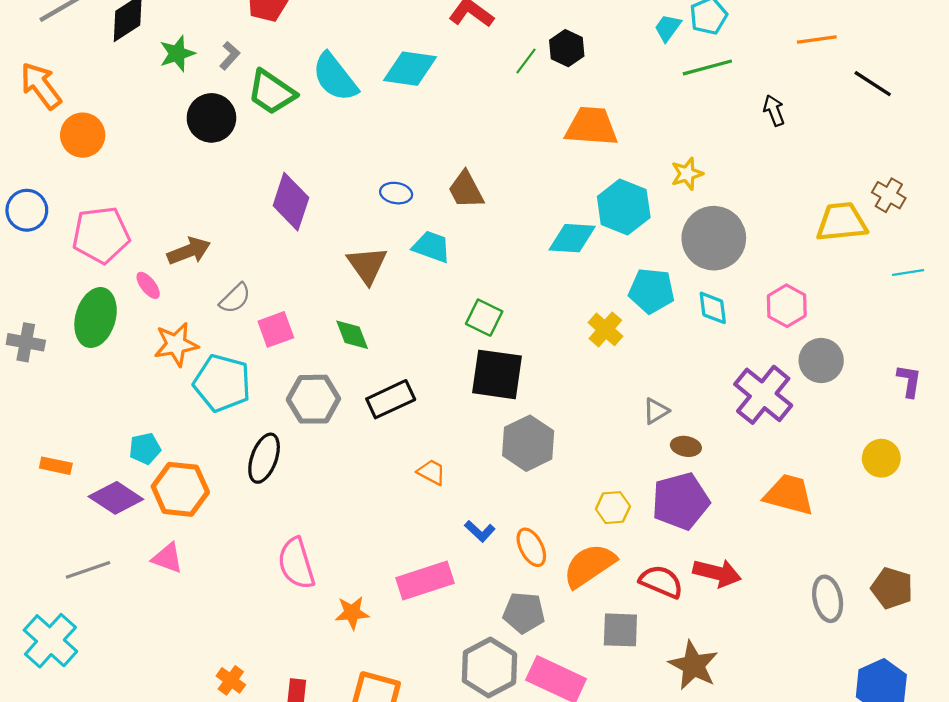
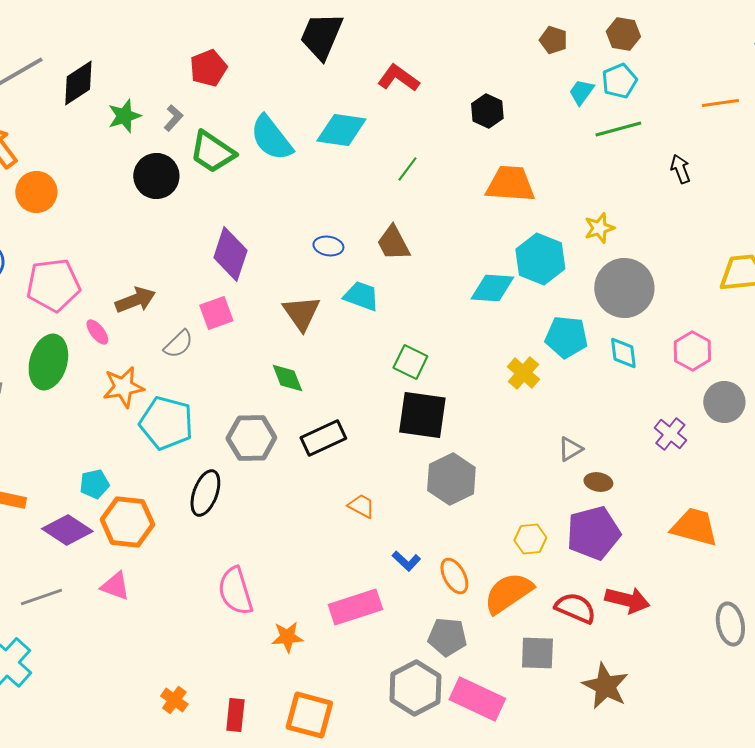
green line: (526, 61) -> (407, 169), moved
pink square: (276, 329) -> (216, 313), moved
purple cross: (763, 395) -> (670, 434), size x0.6

